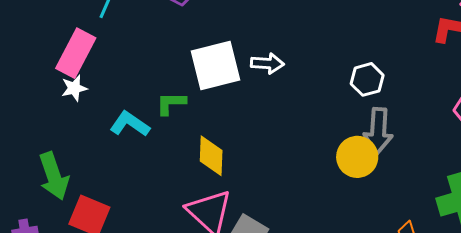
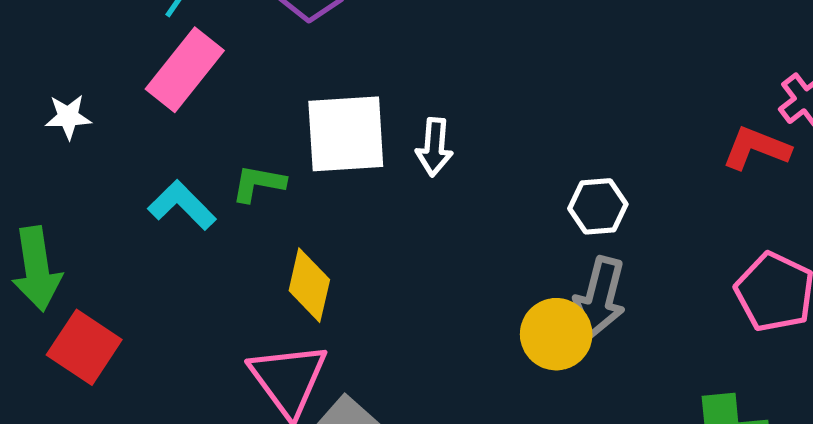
pink rectangle: (76, 53) -> (185, 70), moved
white arrow: (267, 63) -> (434, 147), turned 80
white star: (74, 88) -> (68, 117), moved

